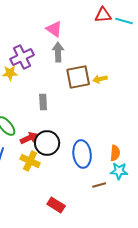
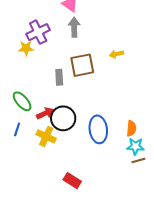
brown square: (78, 77) -> (82, 65), moved
brown line: (99, 185) -> (138, 160), moved

